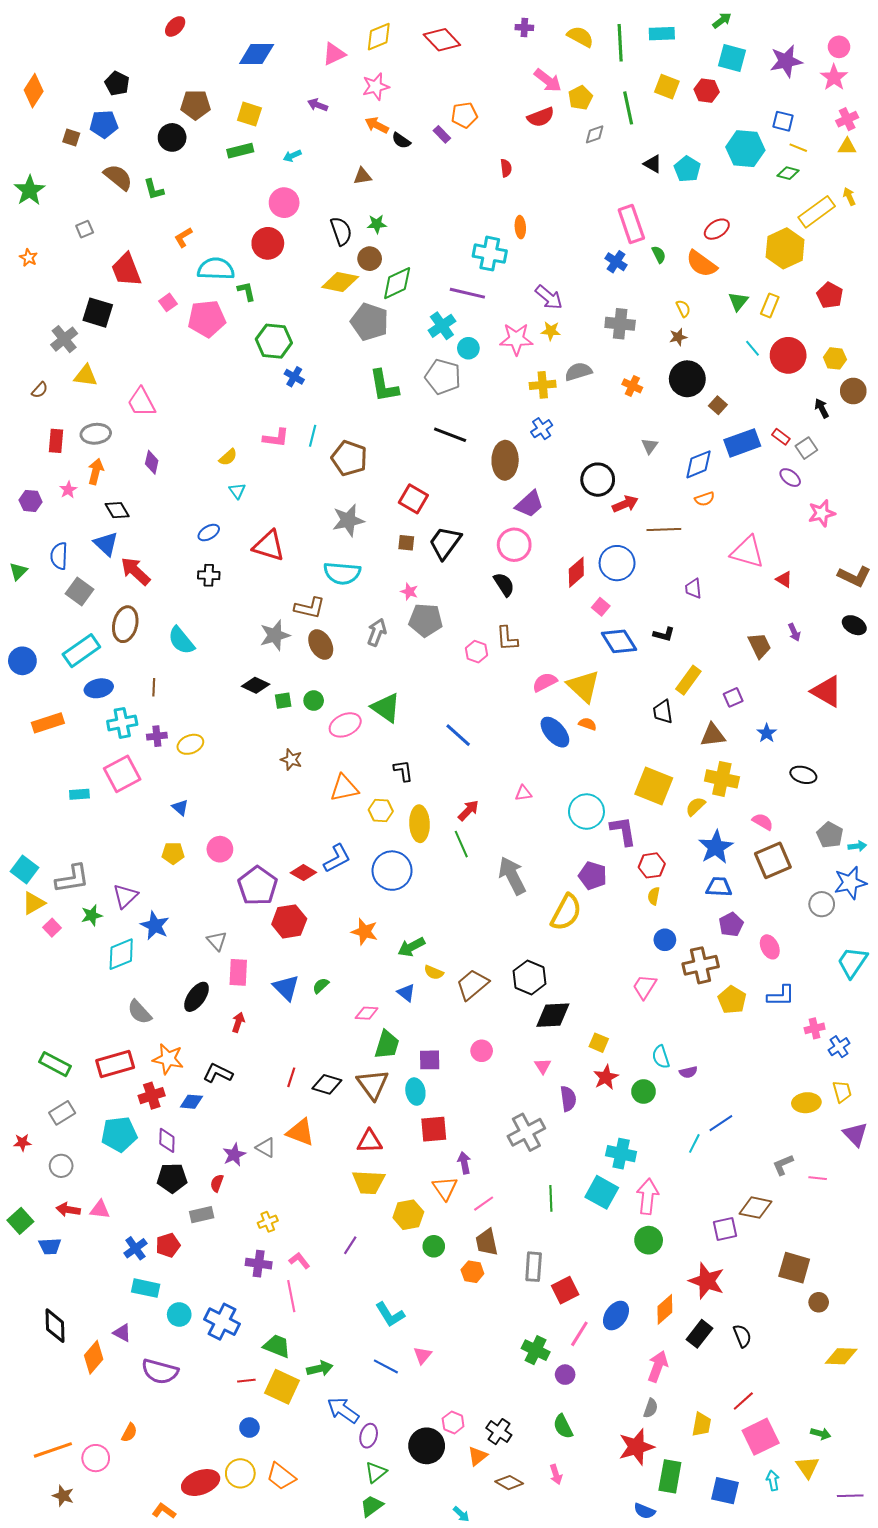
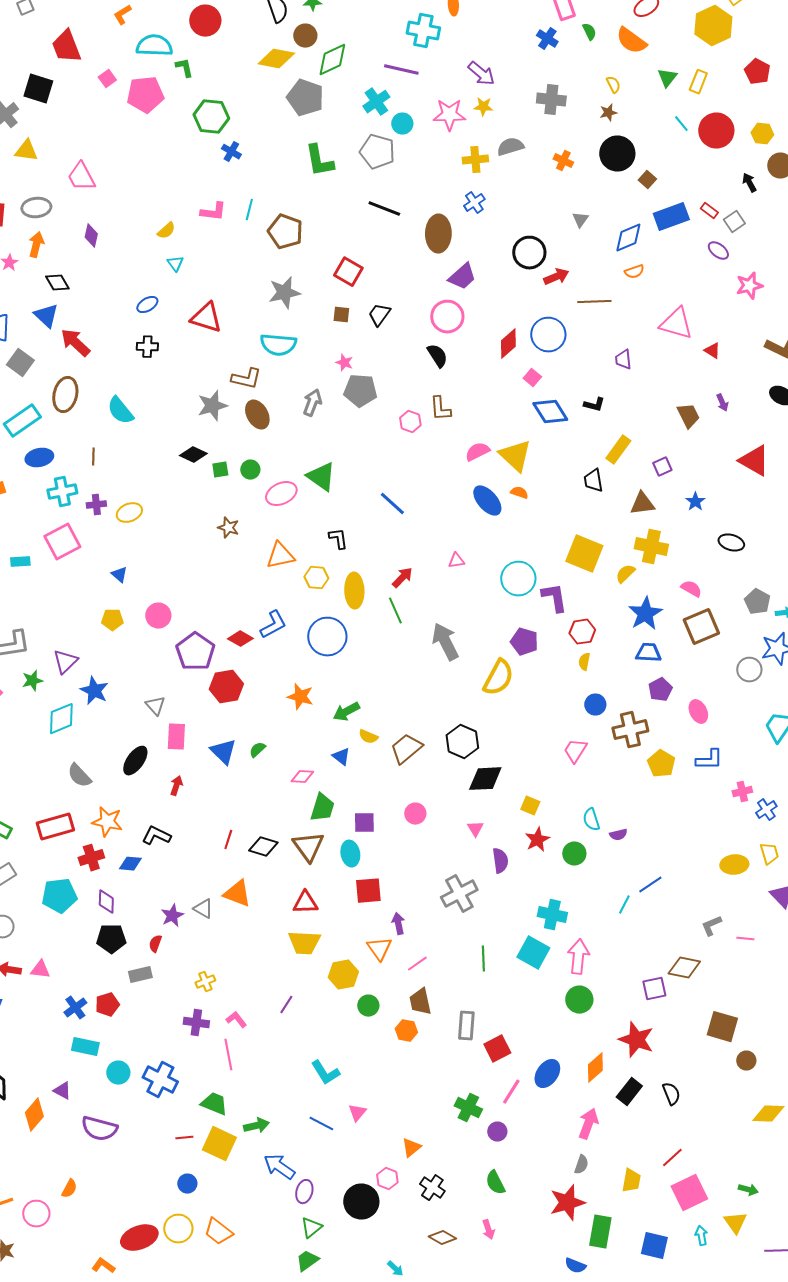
black trapezoid: (445, 543) -> (379, 315), size x0.7
orange triangle: (478, 1456) -> (411, 1148), moved

